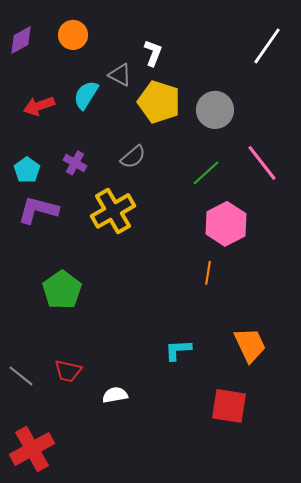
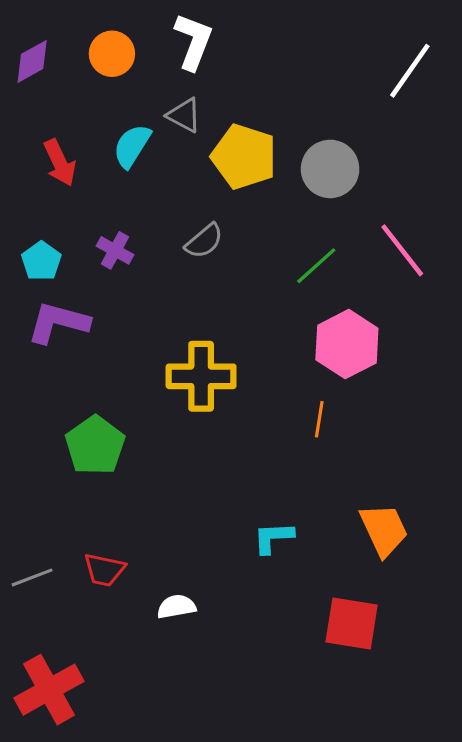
white L-shape: (153, 53) -> (193, 41), moved, size x1.4
red arrow: (39, 106) -> (60, 163), turned -96
yellow cross: (113, 211) -> (201, 376), moved, turned 30
gray line: (21, 376) -> (32, 577), turned -60

